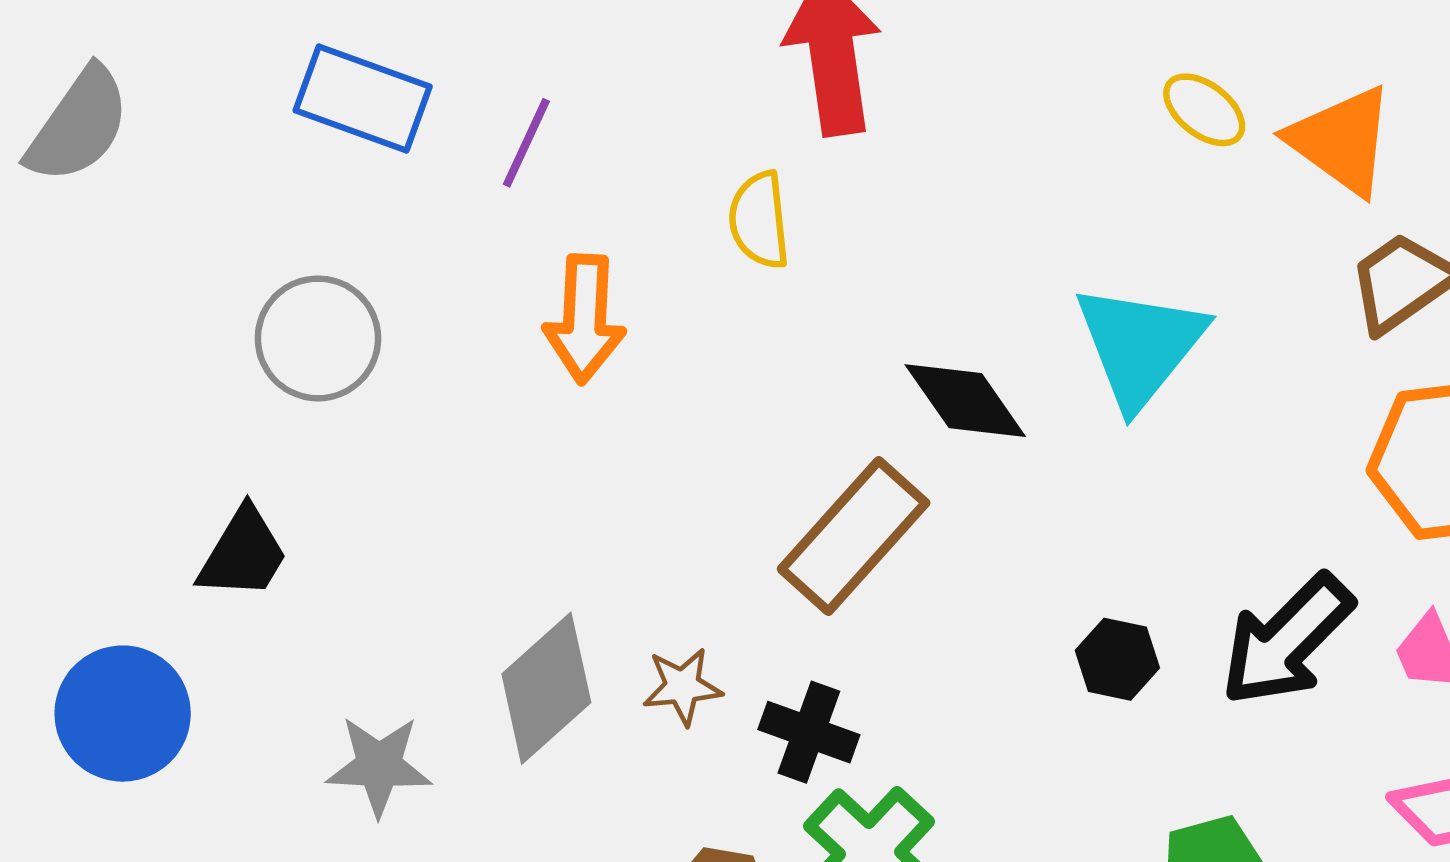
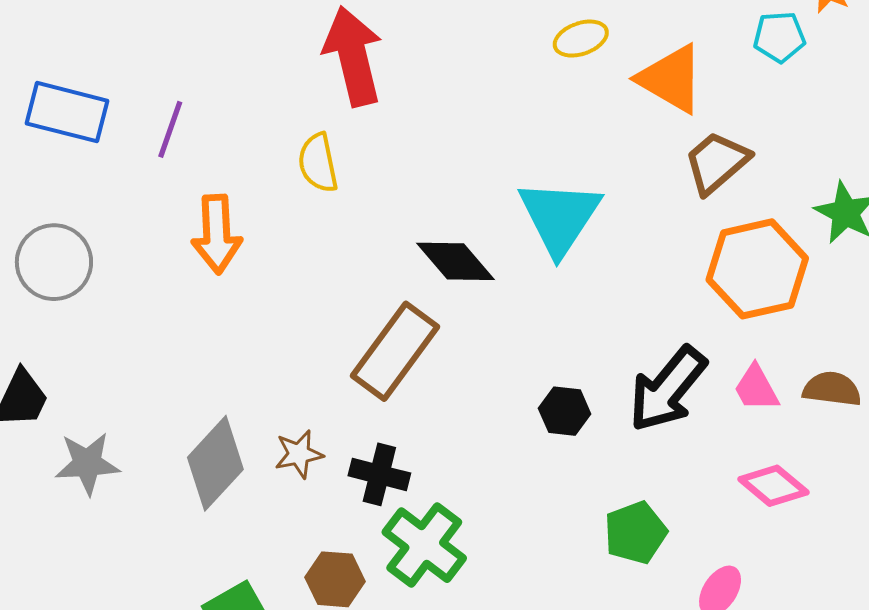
yellow ellipse: (1204, 110) -> (581, 39), moved, turned -52
gray star: (379, 766) -> (87, 463), moved

